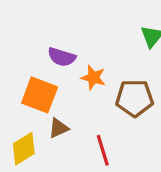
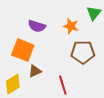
orange star: (93, 78) -> (71, 26), moved

